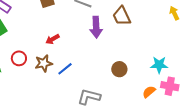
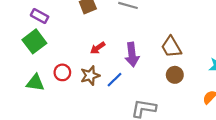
brown trapezoid: (122, 16) -> (171, 47), moved
purple arrow: (96, 27) -> (132, 55), moved

